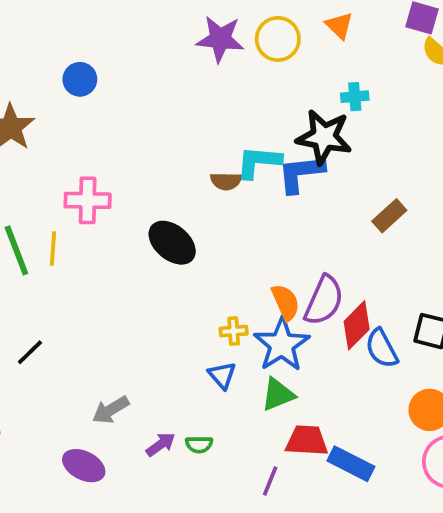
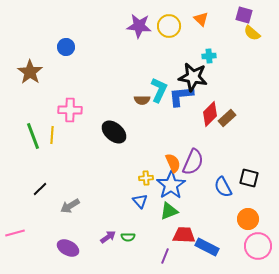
cyan L-shape: (259, 162) -> (159, 90), turned 110
red diamond: (357, 325) -> (210, 114), moved
gray arrow: (111, 410) -> (70, 206), moved

